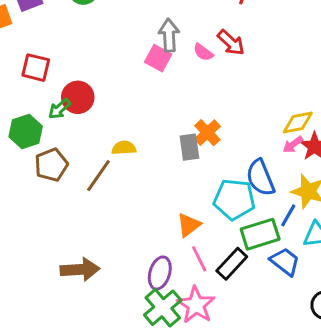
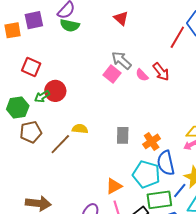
gray arrow: (169, 35) -> (121, 60), turned -55
orange cross: (207, 133) -> (152, 141), moved

